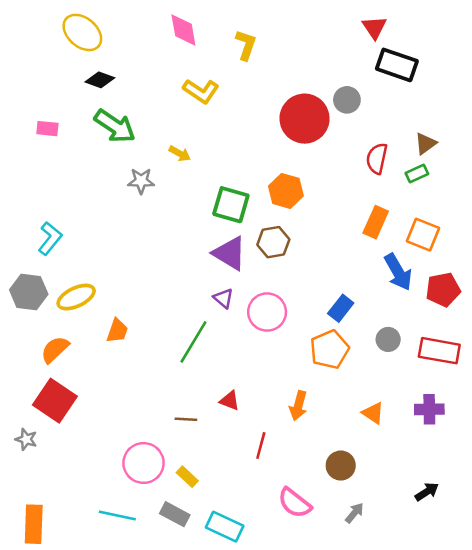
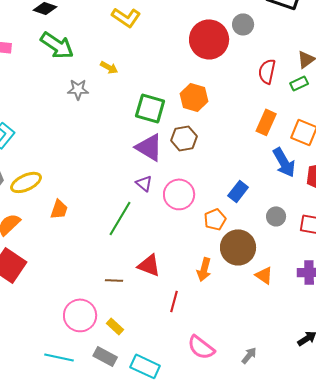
orange pentagon: (329, 349) -> (215, 219), moved, size x0.7
red triangle: (230, 401) -> (149, 265), size x1.4
brown circle: (341, 466) -> (238, 247), moved, size x1.5

